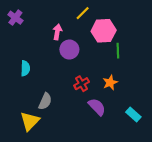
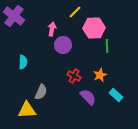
purple cross: (15, 18) -> (14, 16), size x1.5
red cross: (82, 84) -> (74, 76), turned -32
cyan rectangle: (133, 115) -> (116, 95), moved
yellow triangle: (30, 121) -> (27, 110), turned 42

